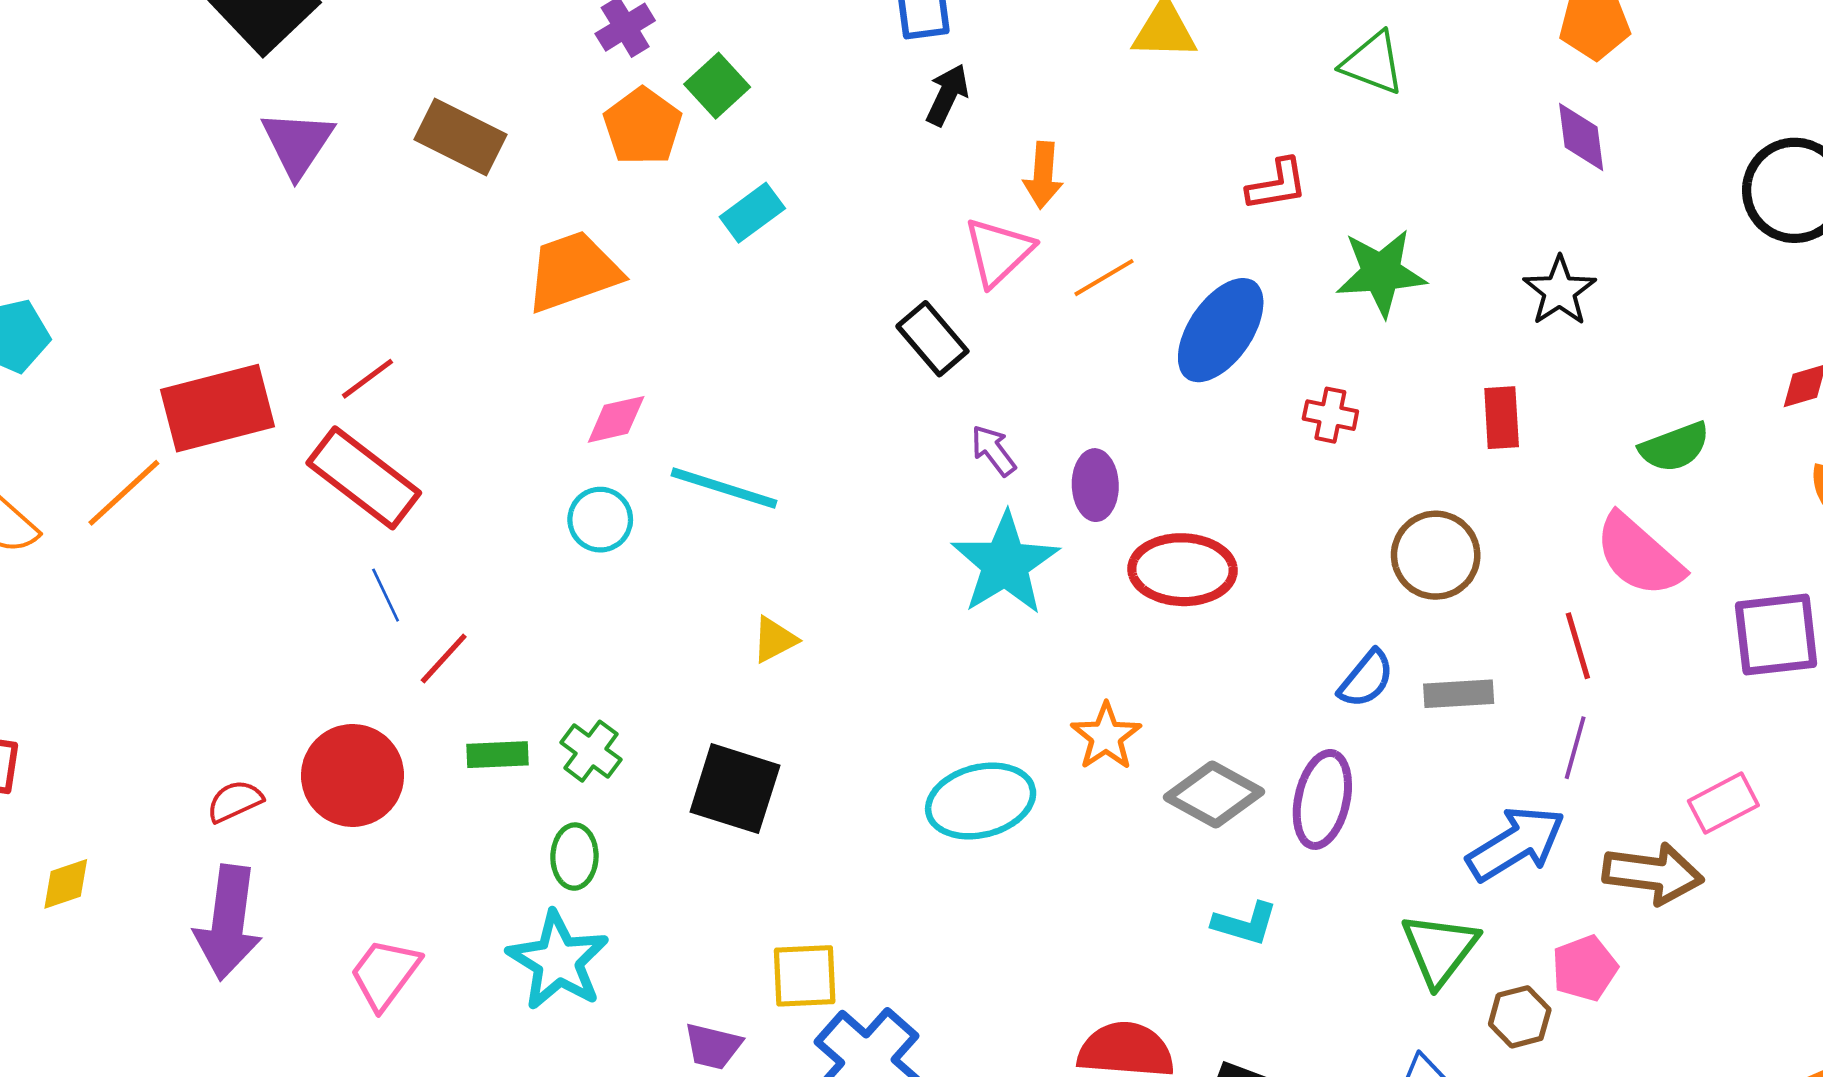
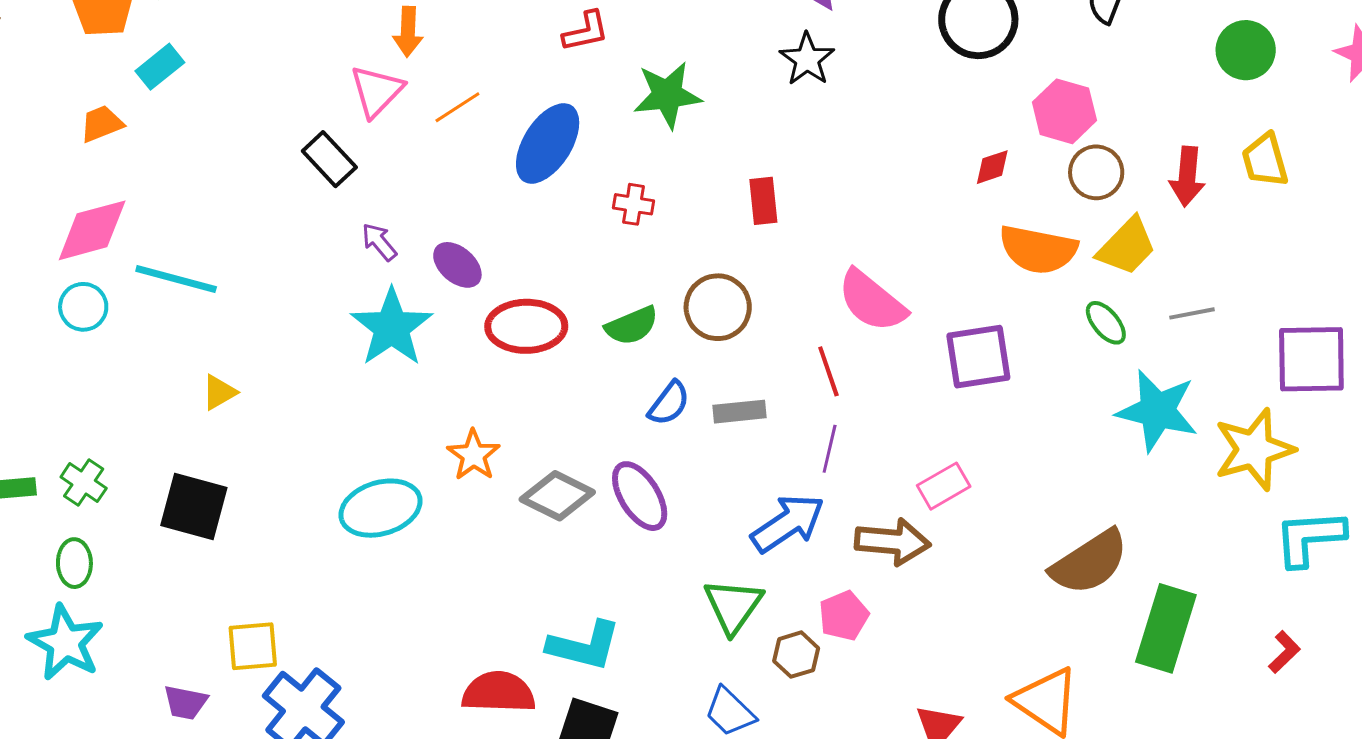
cyan rectangle: (752, 213) -> (160, 67), moved
orange trapezoid: (573, 271) -> (102, 124), moved, size x0.6
black star: (1559, 291) -> (807, 59), moved
pink diamond: (616, 419) -> (92, 230), size x1.6
green semicircle: (1675, 447) -> (632, 326), moved
purple ellipse: (1095, 485) -> (457, 265), turned -45
purple ellipse: (1322, 799) -> (640, 496), turned -42
cyan L-shape: (1245, 924) -> (584, 646), moved, size x1.5

